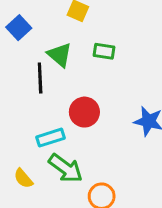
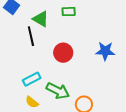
cyan rectangle: (50, 138) -> (32, 79), moved

